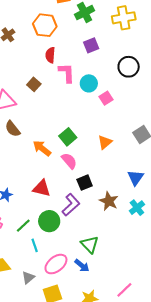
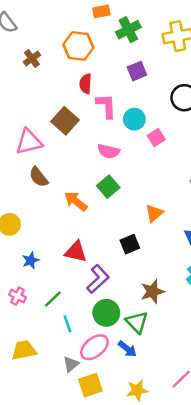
brown square: (34, 84) -> (65, 121), size x1.5
orange triangle: (105, 142) -> (154, 213), moved
pink semicircle: (69, 161) -> (109, 151), moved, turned 144
brown star: (109, 201) -> (152, 292), moved, turned 30
purple L-shape: (71, 205) -> (98, 279), moved
green circle: (49, 221) -> (106, 313), moved
gray triangle: (28, 278) -> (71, 364), moved

